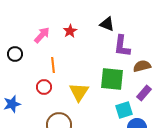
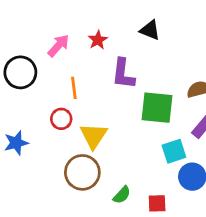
purple L-shape: (122, 46) -> (123, 74), moved
black circle: (15, 54) -> (20, 72), size x1.5
yellow triangle: (79, 92) -> (94, 136), moved

